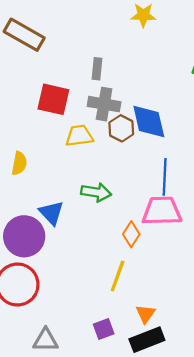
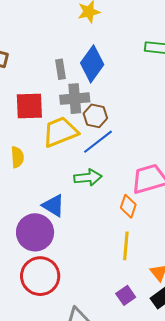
blue diamond: (149, 122) -> (92, 64), moved, turned 63
yellow trapezoid: (79, 136) -> (60, 132), size x1.4
yellow semicircle: (19, 163) -> (17, 157), moved
blue line: (165, 177) -> (98, 142), moved, turned 64

